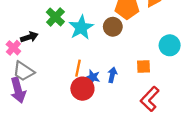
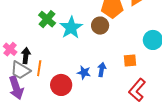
black arrow: (29, 37) -> (26, 56), moved, turned -63
orange line: (78, 68) -> (39, 68), moved
red circle: (82, 89) -> (61, 85), moved

